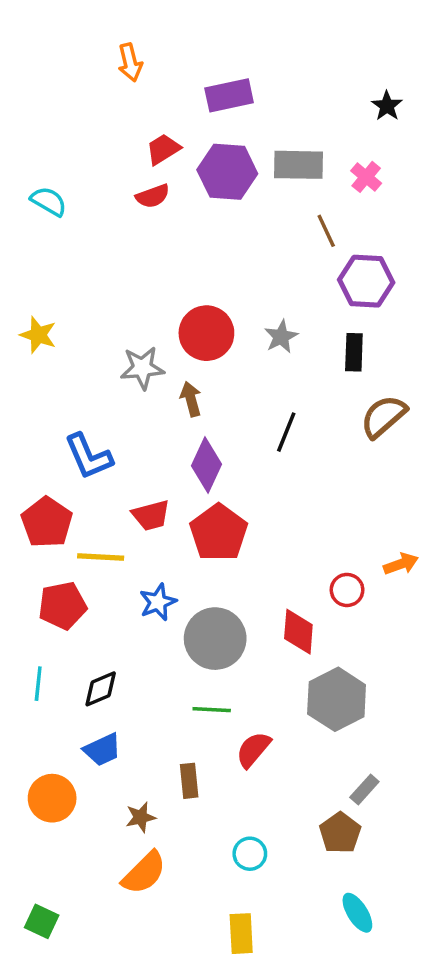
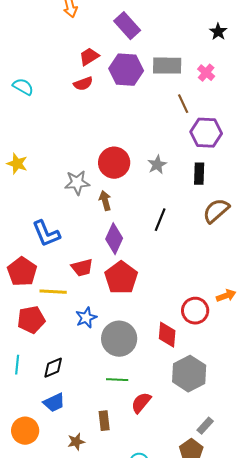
purple rectangle: (229, 95) -> (127, 26), turned 60
red circle: (347, 590) -> (195, 311), size x1.4

